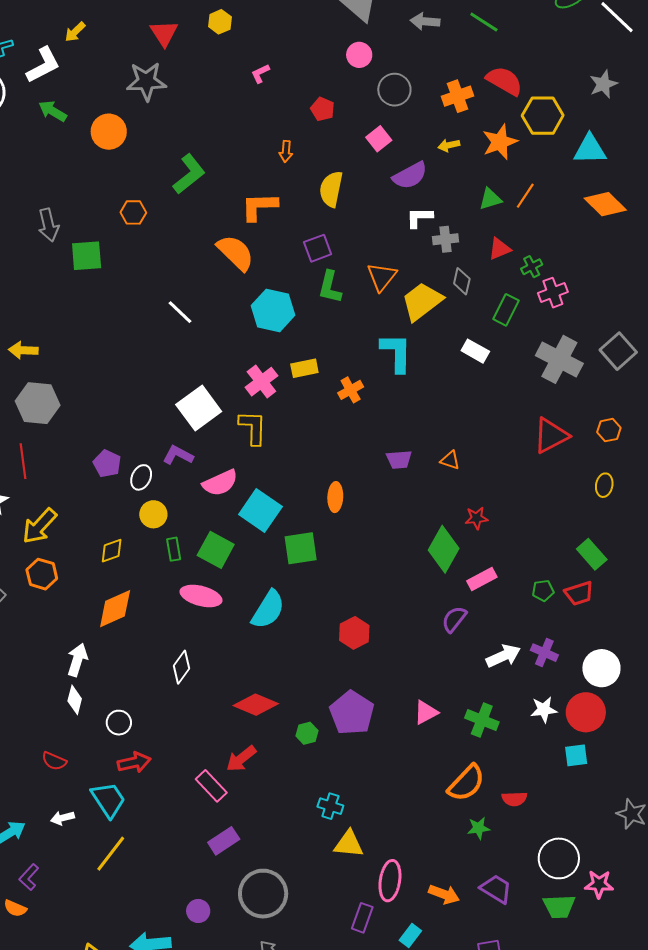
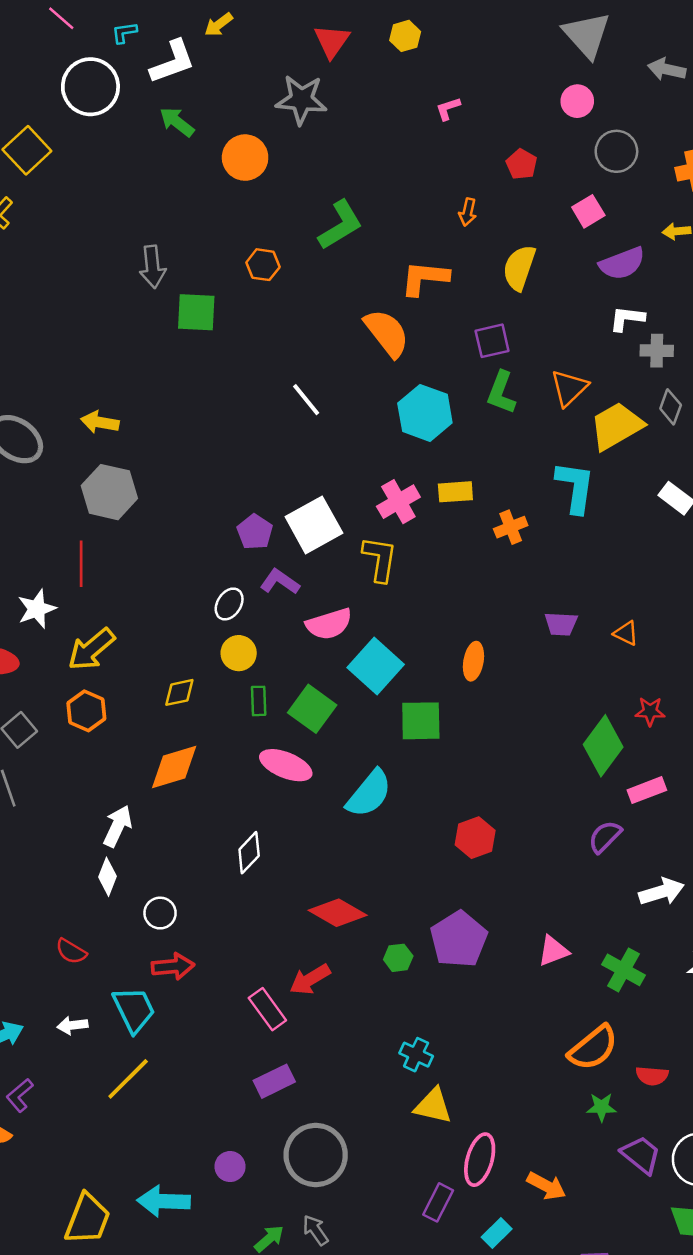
purple pentagon: (107, 464) -> (255, 532), moved
purple trapezoid: (496, 889) -> (641, 1155), moved

